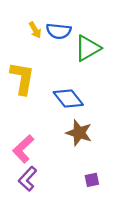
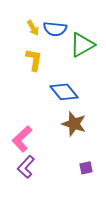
yellow L-shape: (22, 78) -> (34, 60), moved, size x0.7

